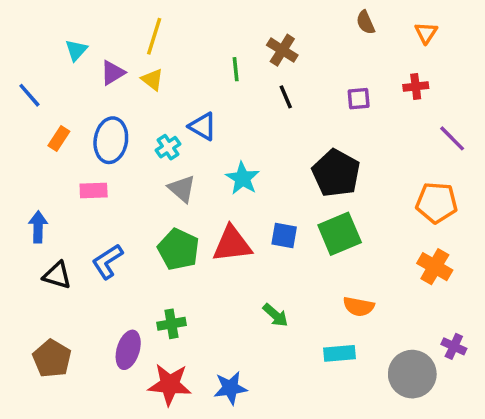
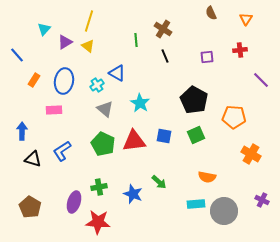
orange pentagon: (437, 203) -> (234, 117), moved
green square: (340, 234) -> (196, 135), size x0.7
gray circle: (412, 374) -> (224, 211), moved
blue star: (230, 388) -> (133, 194), moved, turned 30

